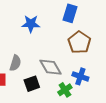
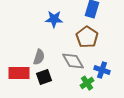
brown pentagon: (79, 42) -> (87, 37), moved
black square: (32, 84) -> (44, 77), moved

